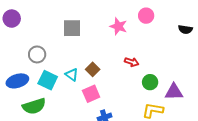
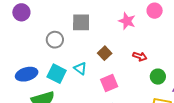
gray circle: (37, 54) -> (55, 40), moved
brown square: (93, 69) -> (105, 53), moved
pink square: (91, 94) -> (109, 83), moved

